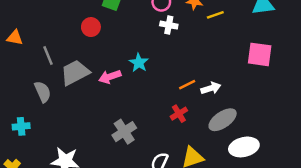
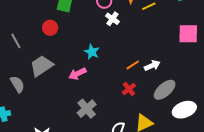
white cross: (169, 25) -> (112, 19), turned 32
gray line: (48, 56) -> (16, 41), moved
pink arrow: (110, 77) -> (77, 74), moved

